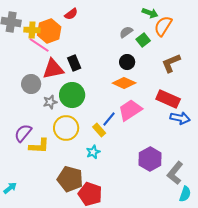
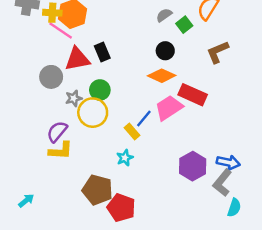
green circle: (72, 95) -> (100, 90), size x0.7
red rectangle: (168, 99) -> (193, 95), moved
blue arrow: (180, 118) -> (228, 162), moved
yellow circle: (66, 128) -> (93, 113), moved
purple semicircle: (23, 133) -> (57, 132), moved

